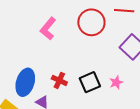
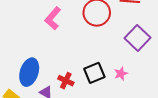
red cross: (59, 80) -> (66, 81), moved

